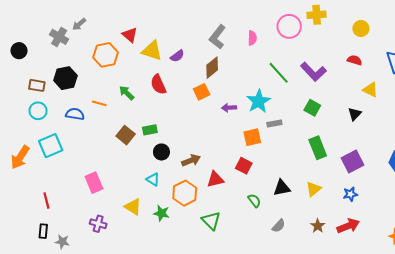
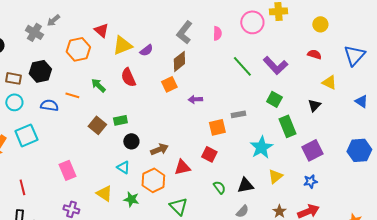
yellow triangle: (152, 51) -> (122, 45), turned -40
cyan star: (259, 101) -> (261, 147), moved
green rectangle: (318, 148) -> (287, 126), moved
black triangle: (282, 188) -> (245, 185), moved

